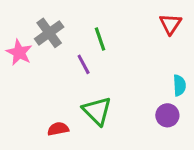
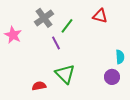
red triangle: (170, 24) -> (100, 16), moved, turned -49
gray cross: (49, 33) -> (44, 18), moved
green line: (100, 39) -> (67, 26), turned 56

